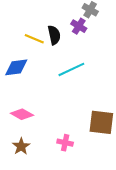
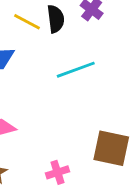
pink cross: (65, 143) -> (58, 172), turned -35

